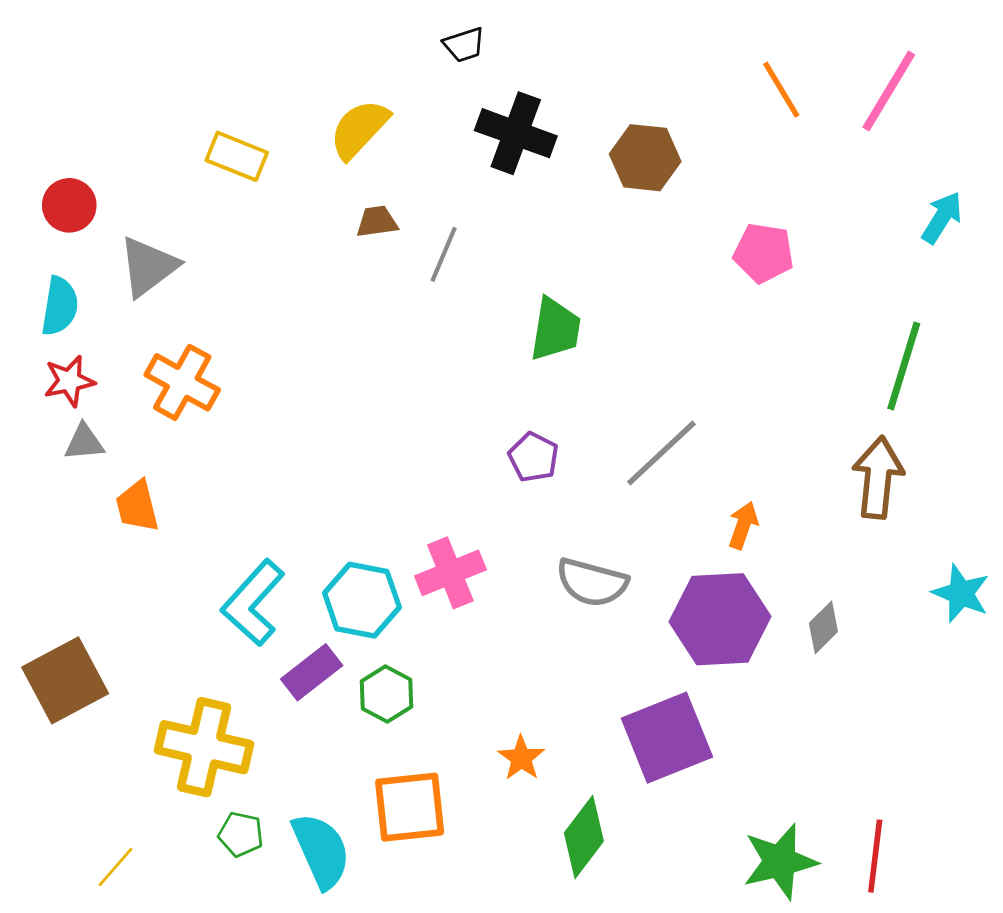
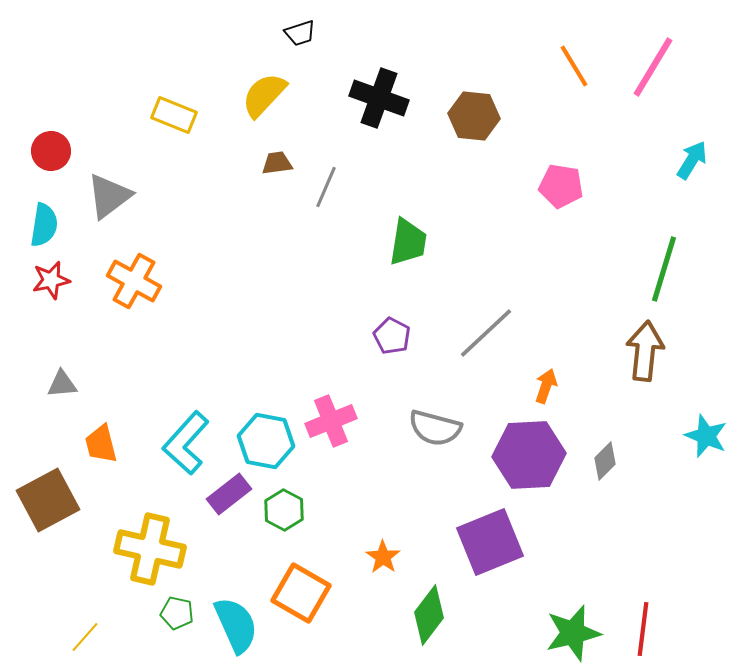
black trapezoid: (464, 45) -> (300, 33), moved
gray triangle: (84, 442) -> (62, 384), moved
orange trapezoid: (137, 506) -> (101, 444), moved
orange square: (410, 807) -> (301, 593), turned 36

